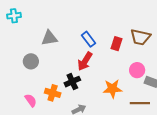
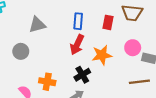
blue rectangle: (88, 39) -> (78, 21), turned 49
black cross: (72, 82) -> (82, 75), moved
orange star: (112, 89) -> (102, 55), moved

